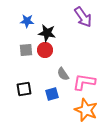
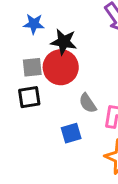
red circle: (45, 50) -> (61, 67), size x1.5
black square: (24, 89) -> (29, 97), moved

